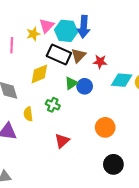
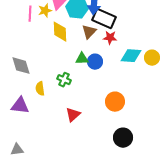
pink line: (12, 45) -> (30, 14), moved
black rectangle: (59, 54) -> (104, 19), moved
yellow diamond: (39, 74) -> (60, 32), moved, turned -70
green triangle: (71, 83) -> (82, 59), turned 32

